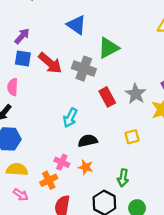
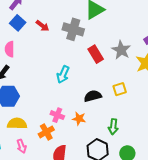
blue square: (23, 59) -> (18, 23), turned 35
red arrow: (50, 63) -> (42, 26), size x0.6
black semicircle: (88, 141) -> (93, 96), moved
pink arrow: (21, 195) -> (21, 146), turned 40

